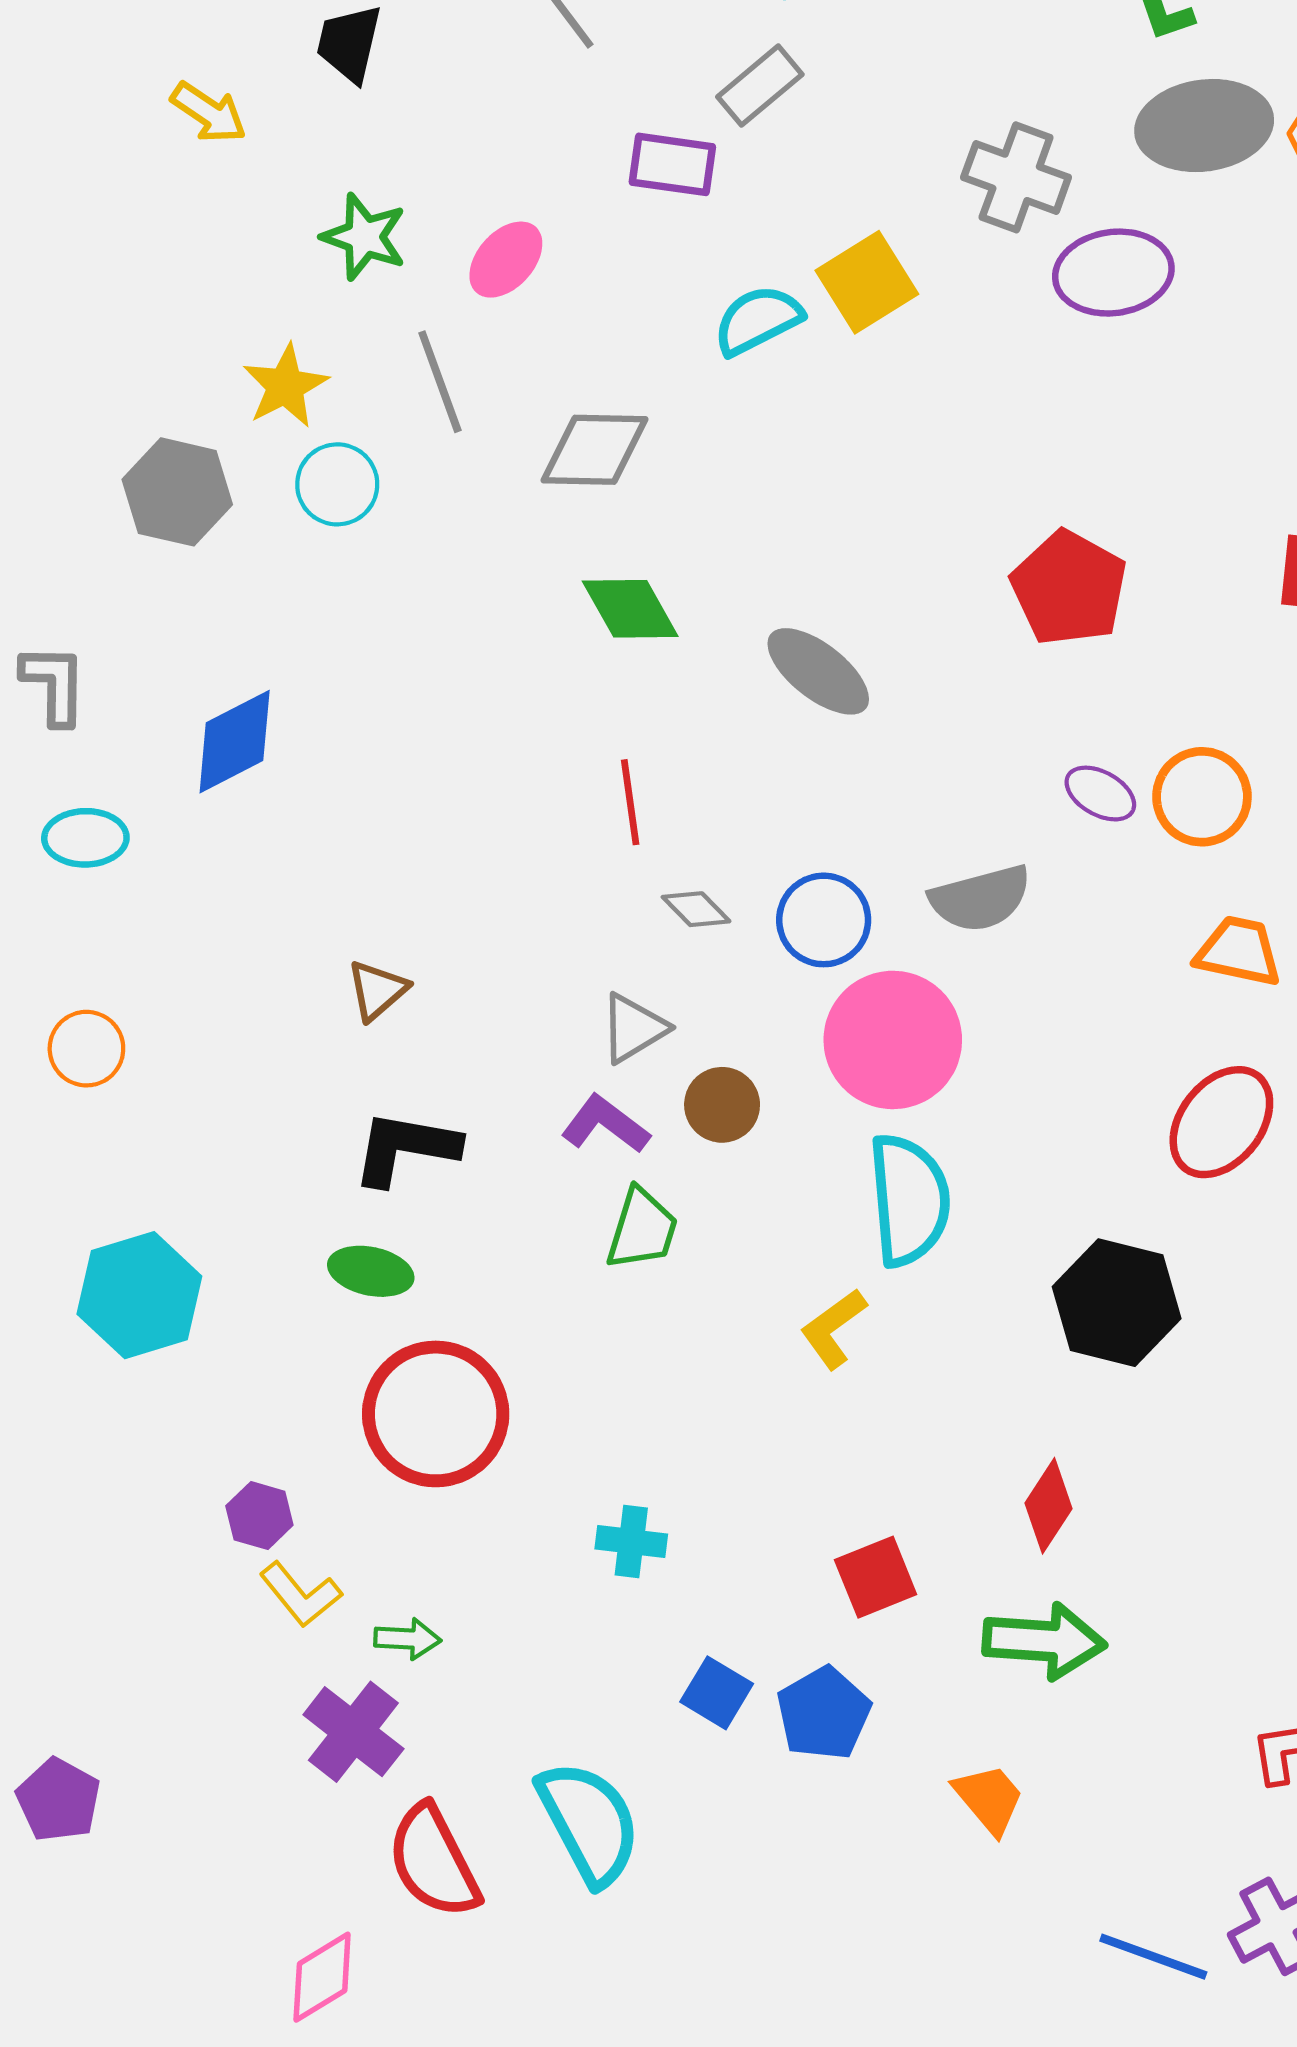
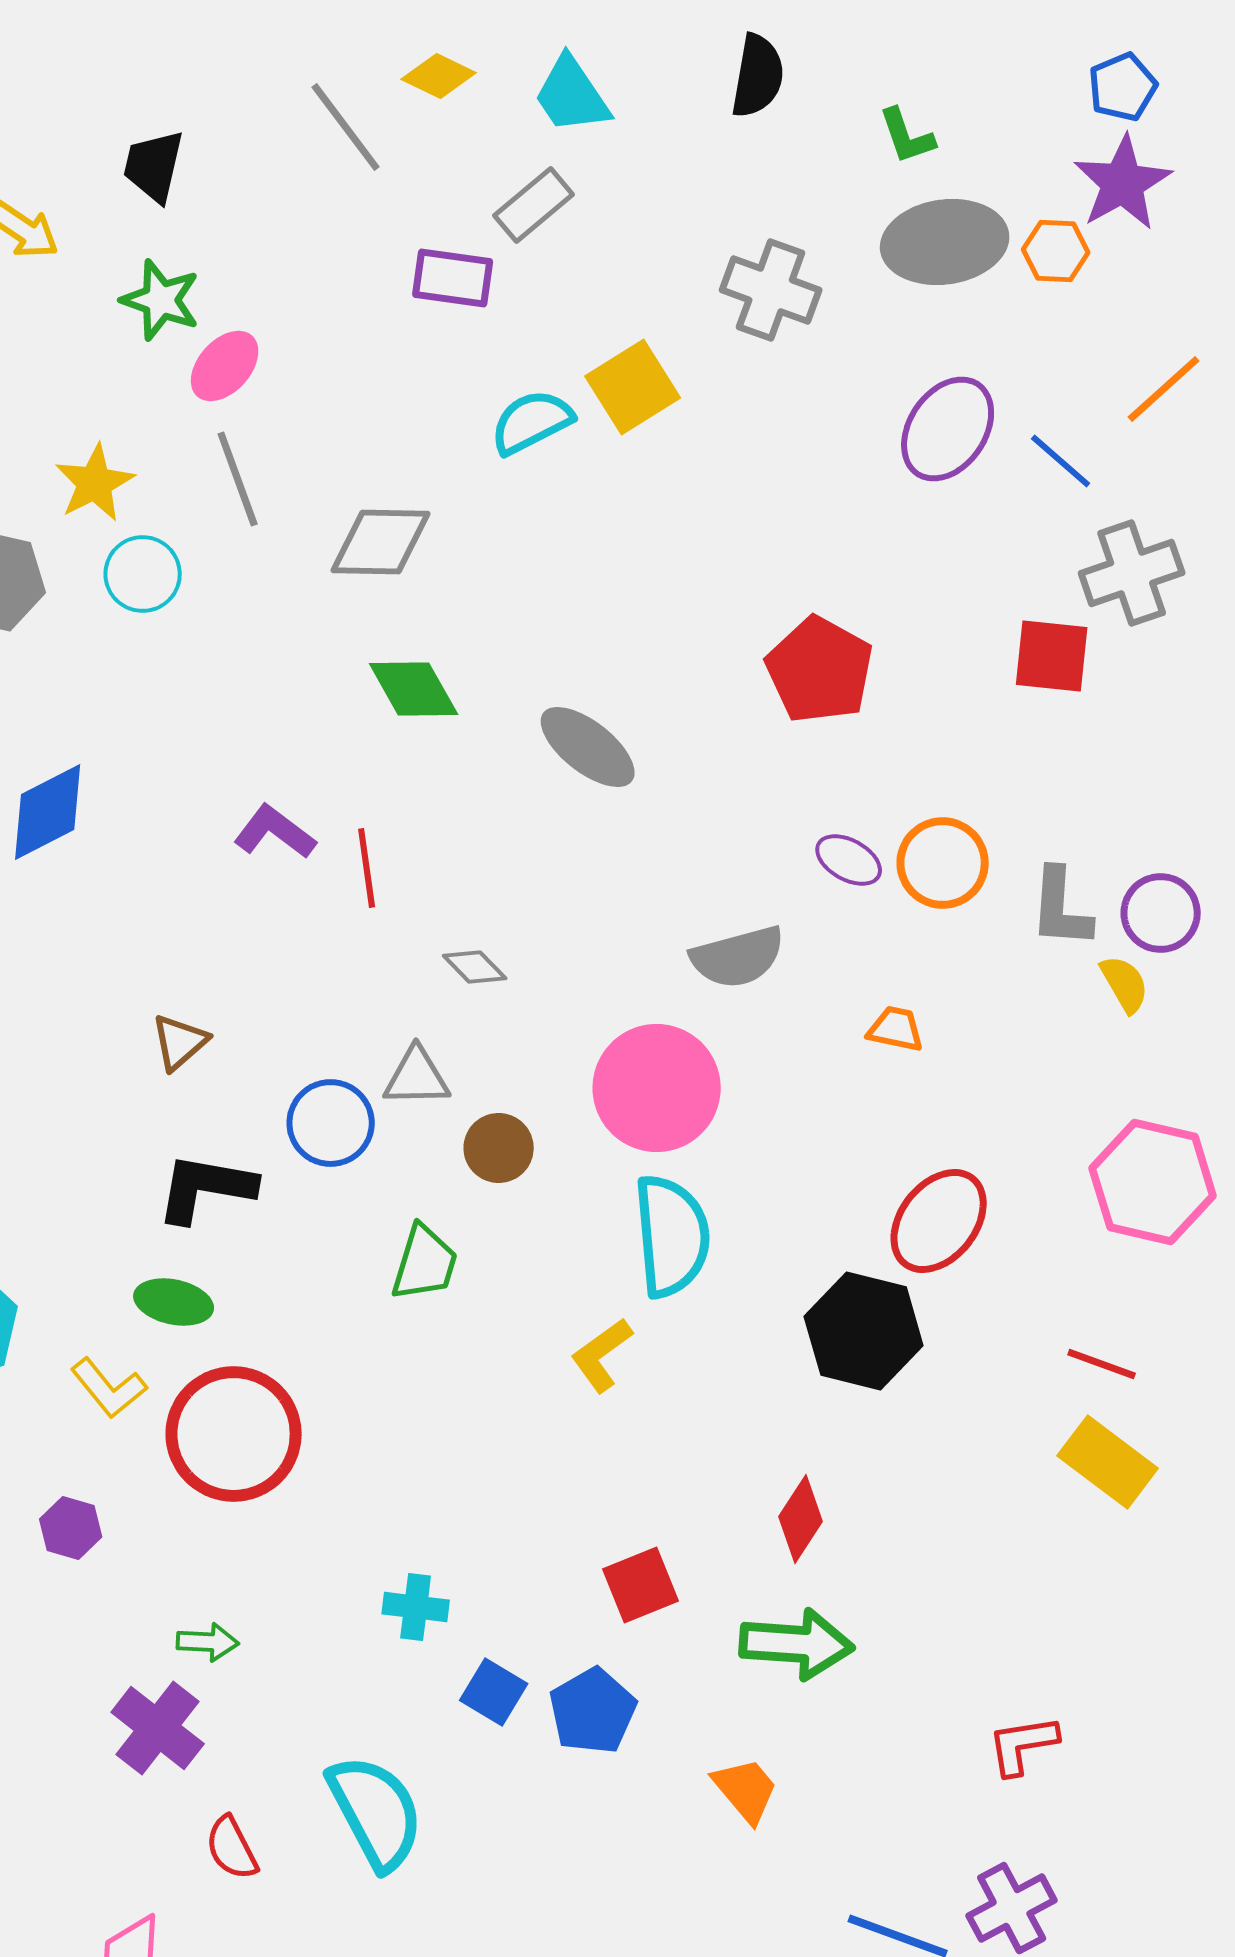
green star: (364, 237) -> (161, 300), moved
pink ellipse: (506, 260) -> (225, 366), moved
purple ellipse: (1113, 273) -> (948, 429), moved, turned -48
red line: (630, 802) -> (367, 868), moved
blue circle: (824, 920) -> (331, 1123), moved
orange trapezoid: (1239, 951) -> (896, 1029), moved, size x0.7
gray triangle: (633, 1028) -> (417, 1077), turned 30
red ellipse: (1221, 1122) -> (939, 1221), moved
purple L-shape: (605, 1124) -> (275, 832), moved
cyan cross: (631, 1541) -> (416, 1607), moved
yellow L-shape: (300, 1594) -> (109, 1388), moved
red semicircle: (433, 1861) -> (232, 1848), size x0.6

